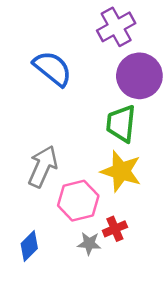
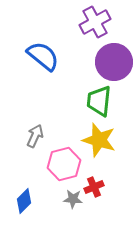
gray arrow: (43, 166) -> (35, 136), size x0.7

